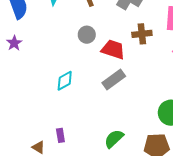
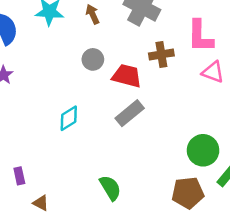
purple rectangle: (60, 135) -> (19, 176), moved
green semicircle: (114, 139) -> (110, 188), moved, turned 105

